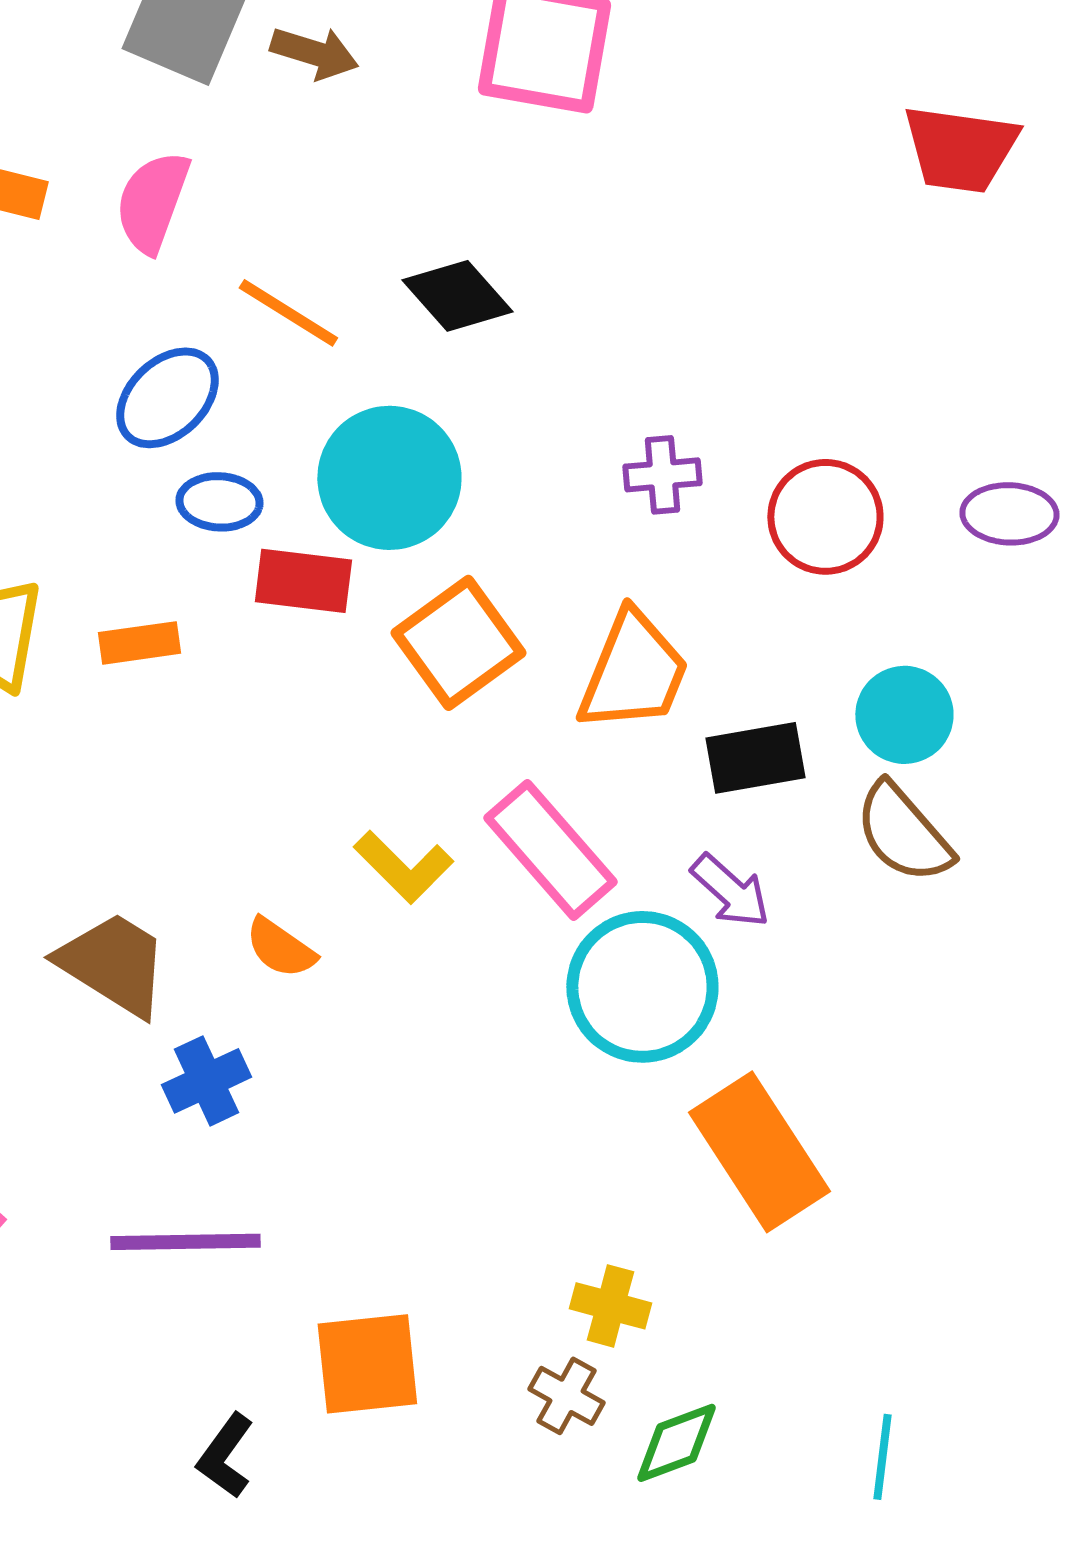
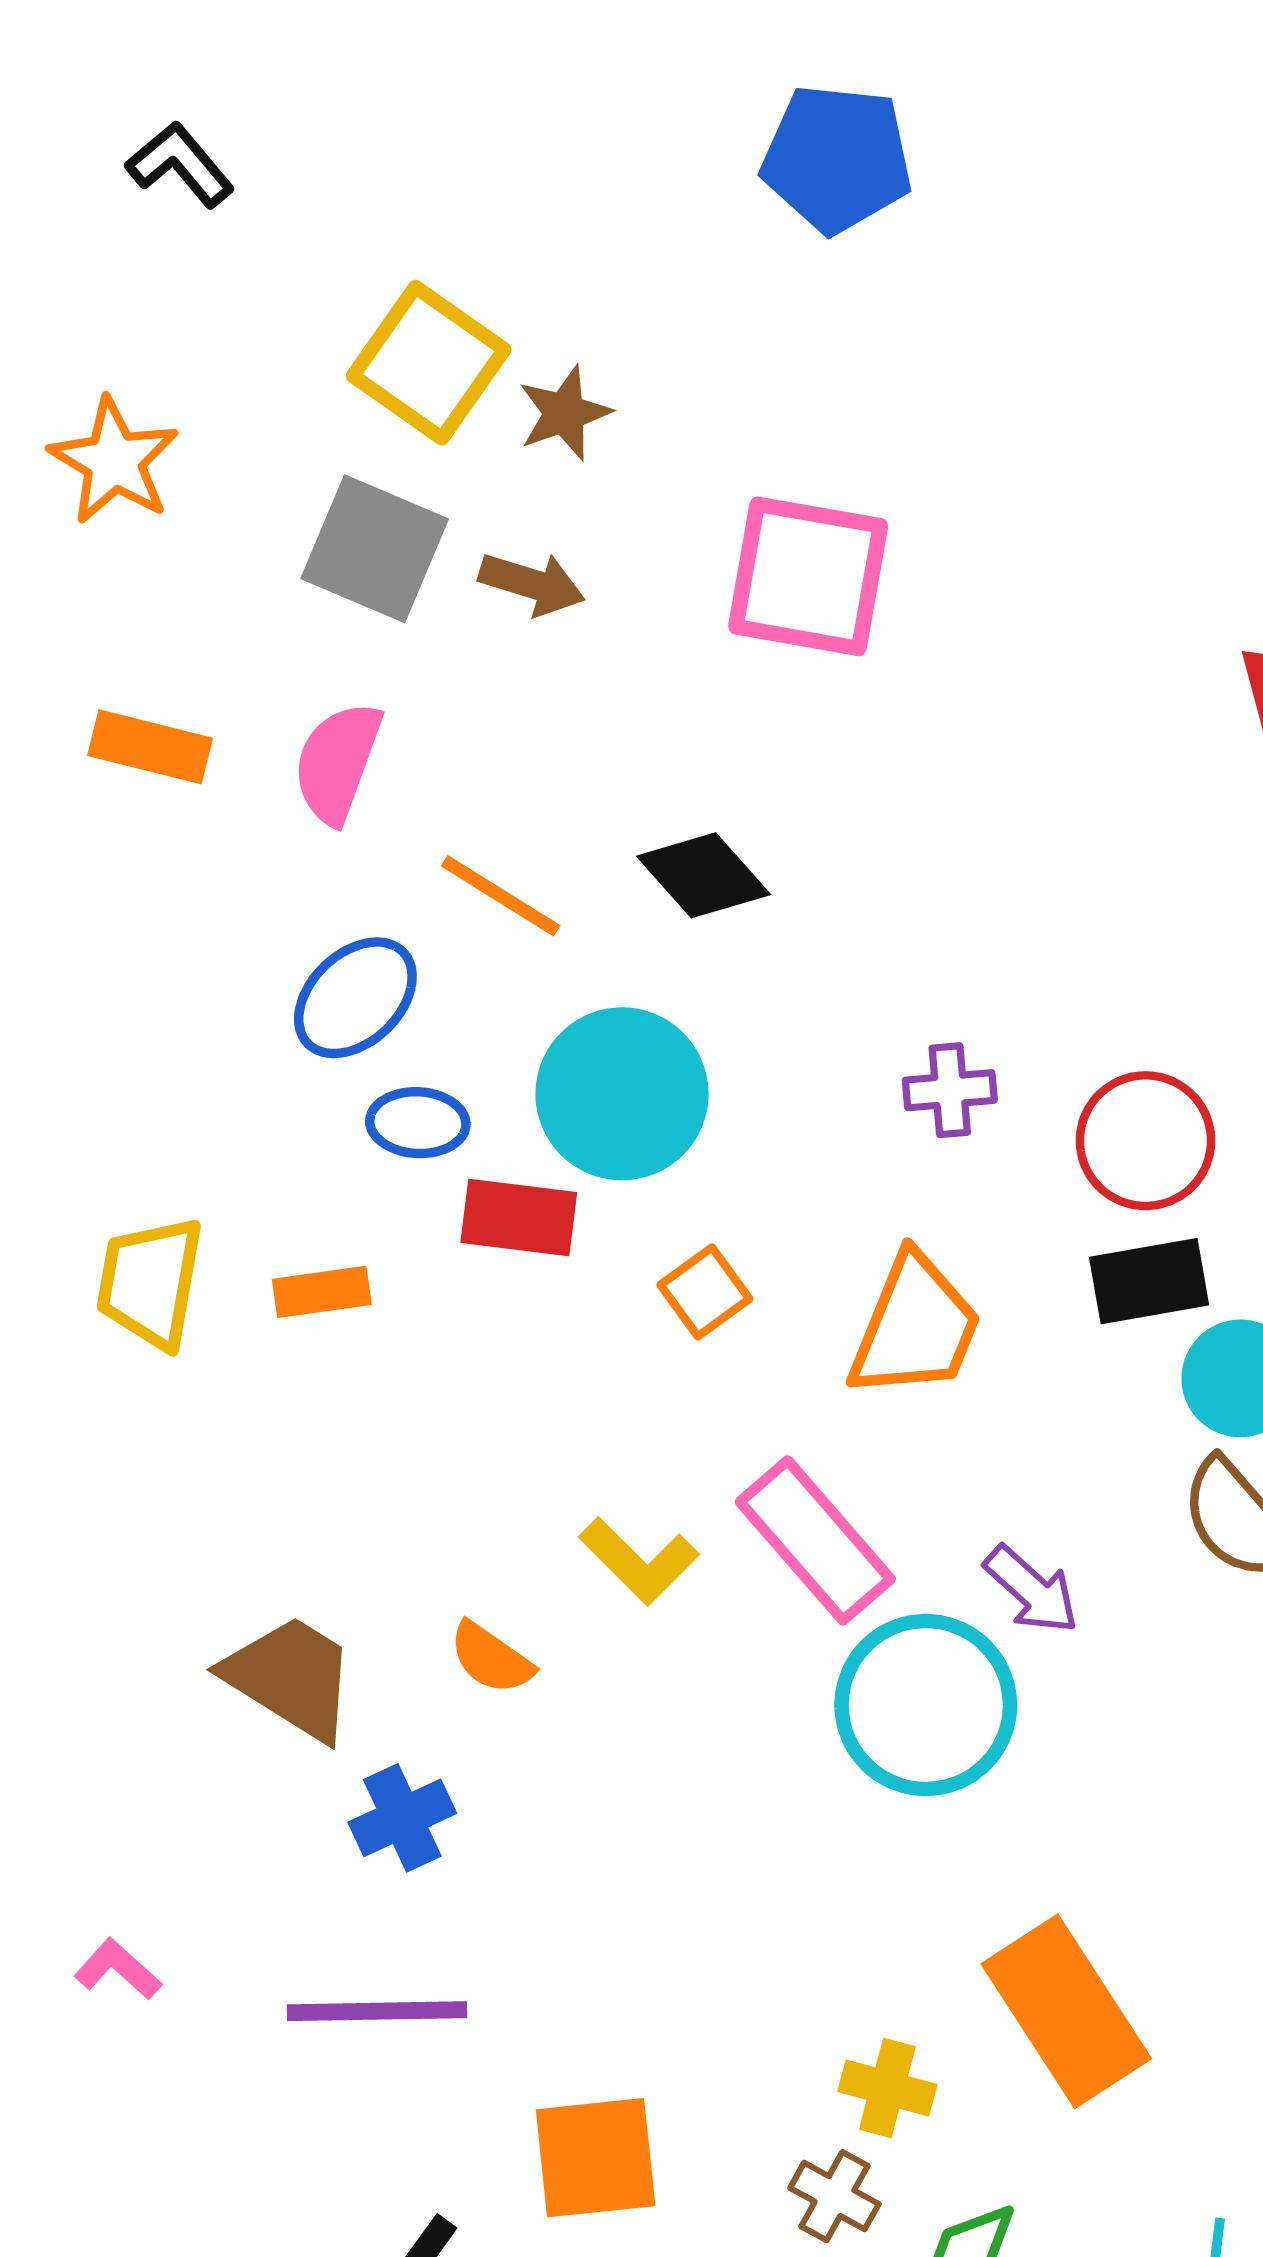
orange square: (458, 643) -> (705, 1292), size x0.6
black rectangle: (755, 758) -> (1149, 1281), moved
orange rectangle: (759, 1152) -> (1066, 2011), moved

